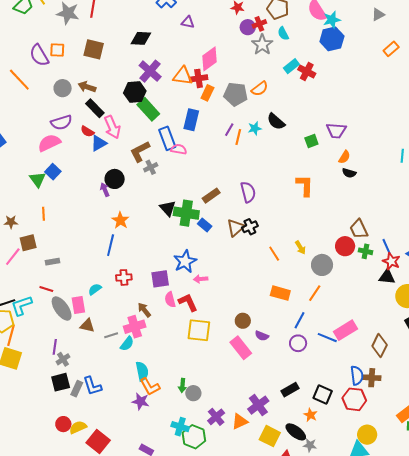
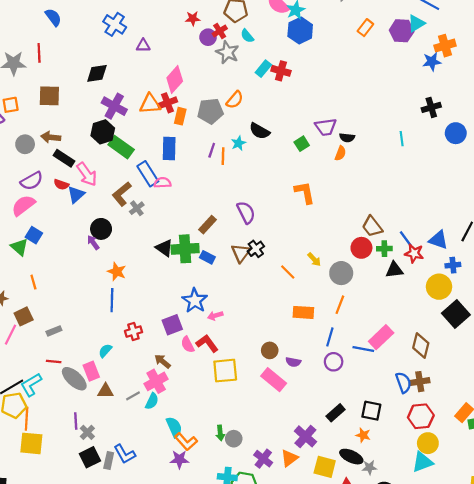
black semicircle: (349, 173) -> (347, 138), moved
black triangle: (387, 277) -> (394, 270), moved
red hexagon: (354, 399) -> (421, 416), moved

